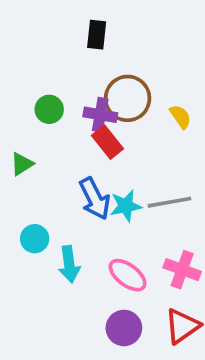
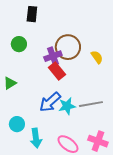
black rectangle: (97, 35) -> (32, 14), moved
green circle: (49, 109) -> (19, 44), moved
purple cross: (100, 115) -> (53, 56), turned -30
blue arrow: (95, 199) -> (50, 102), turned 75

